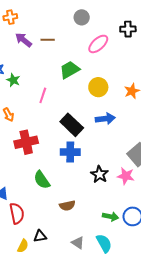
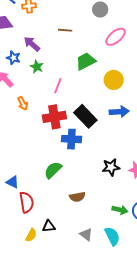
purple arrow: (24, 40) -> (32, 44), moved
green star: (13, 80) -> (37, 67), moved
red cross: (26, 142) -> (54, 117), moved
blue cross: (70, 152) -> (71, 139), moved
black star: (100, 174) -> (111, 167), turned 30
green semicircle: (42, 180) -> (53, 170), turned 78

